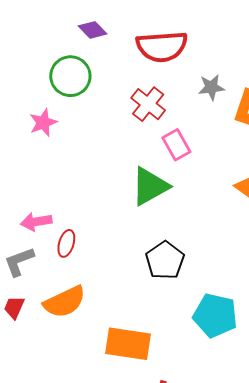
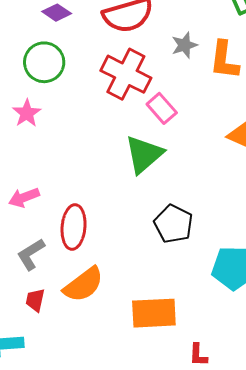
red cross: (148, 104) -> (126, 74), size x1.4
pink arrow: (36, 222) -> (24, 197), moved
red ellipse: (66, 243) -> (74, 227), size x1.6

